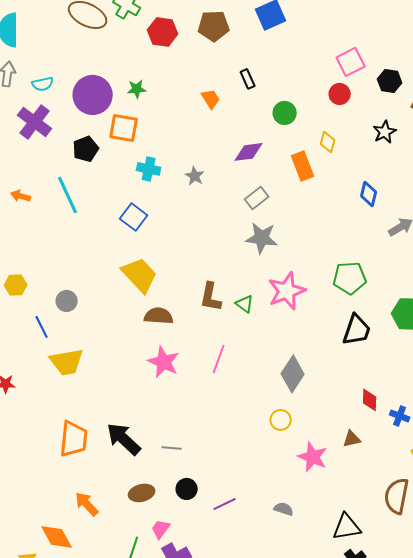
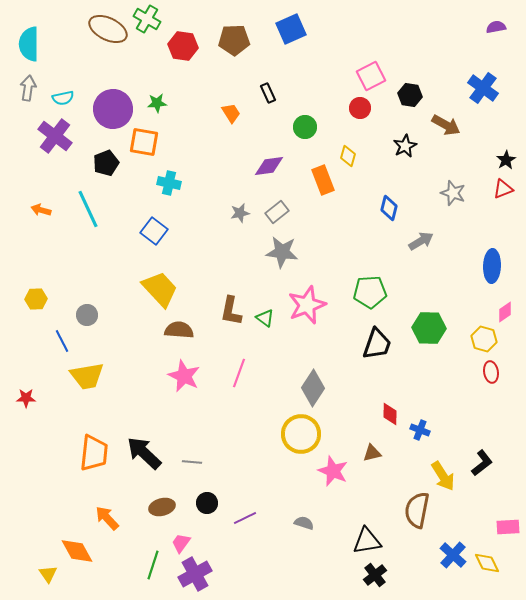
gray star: (195, 176) -> (240, 213), moved, turned 30
yellow circle: (281, 420) -> (301, 434), size x1.8

